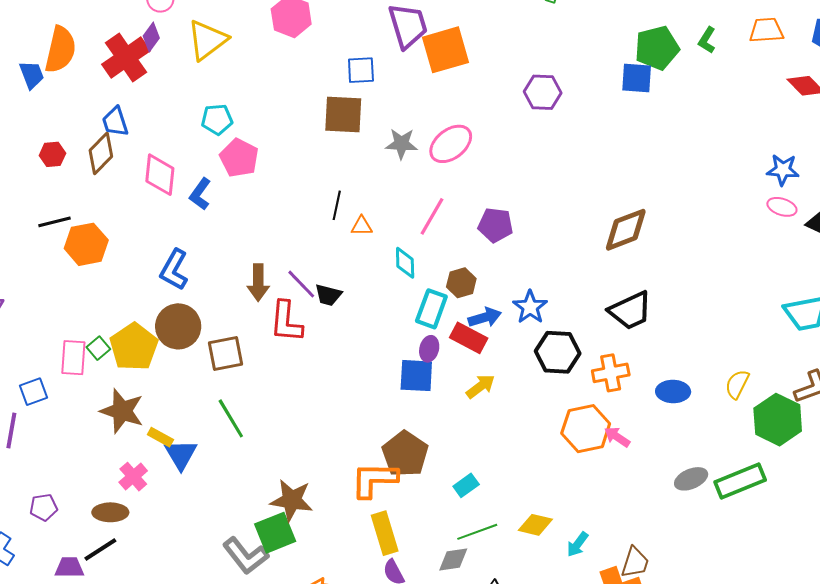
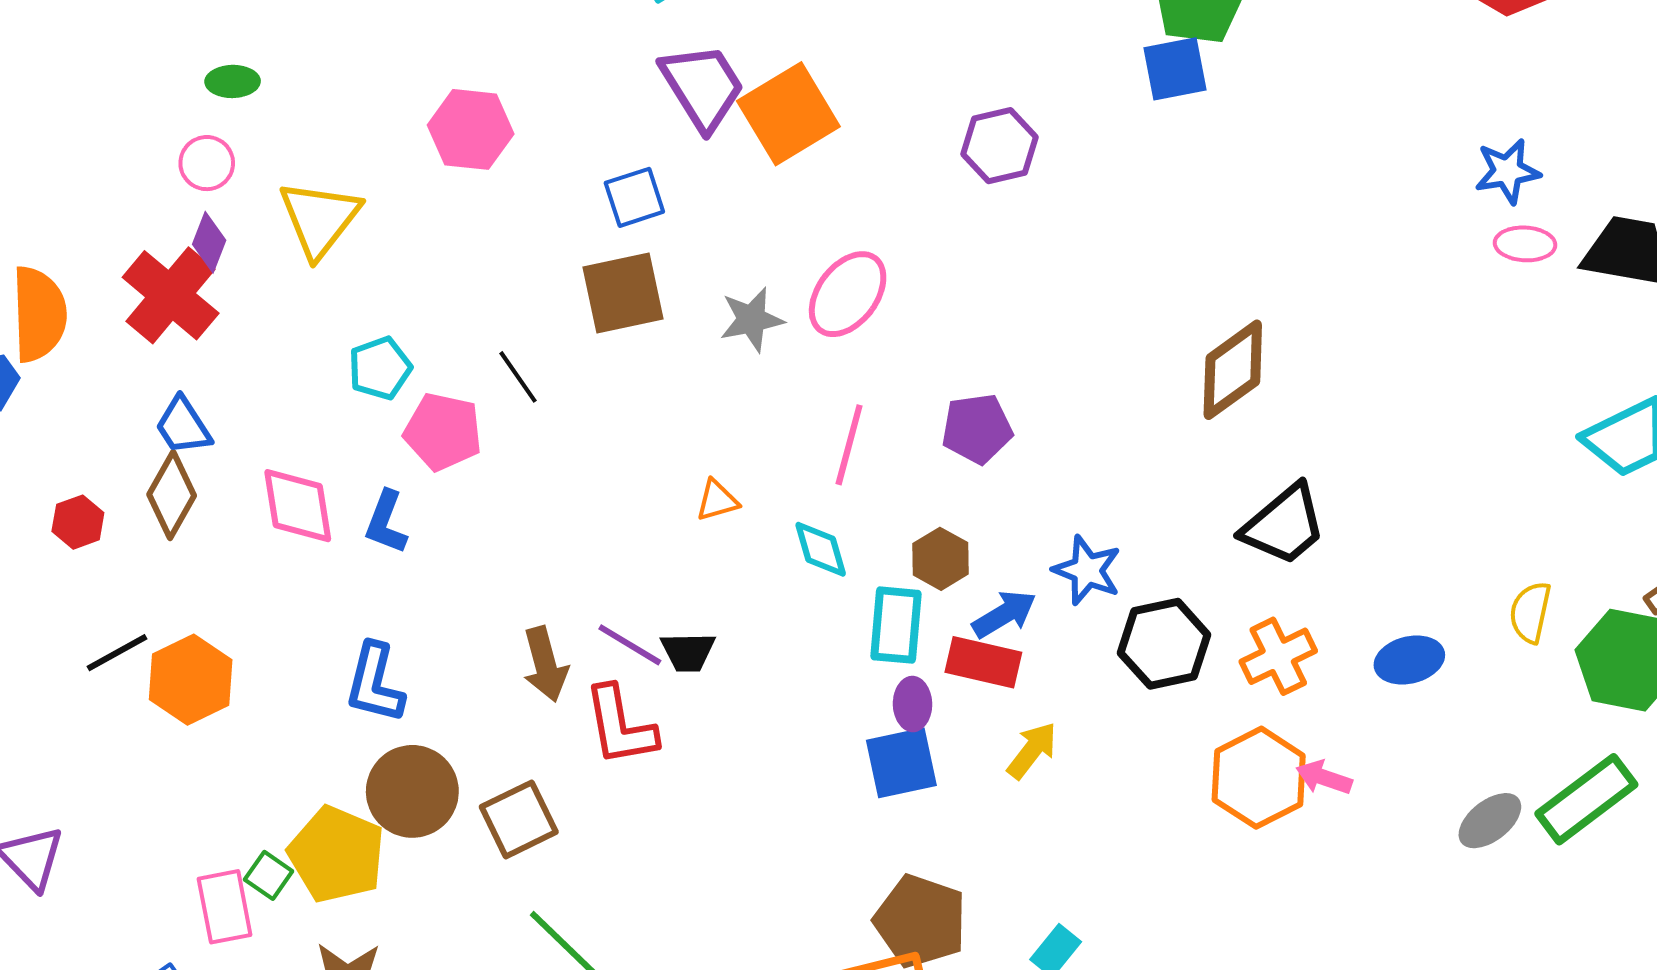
black line: (337, 205) -> (518, 377), moved, turned -32

